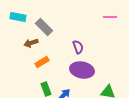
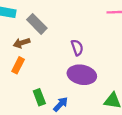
orange rectangle: (42, 62) -> (18, 65), moved, turned -32

